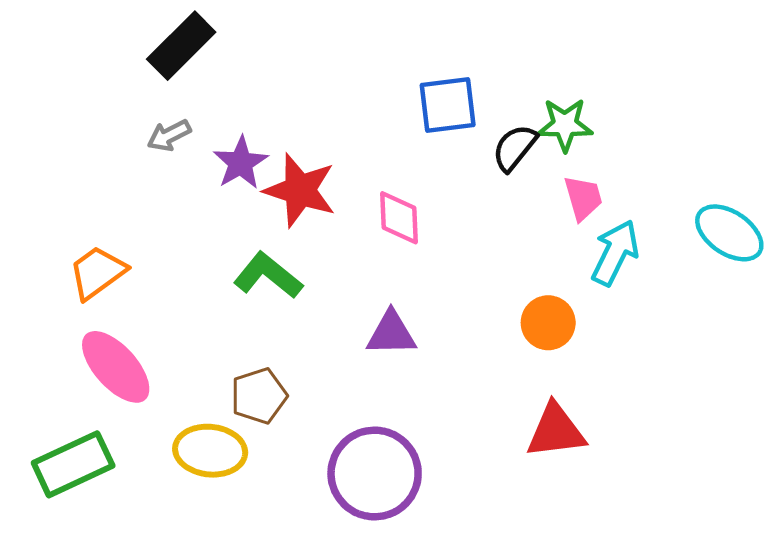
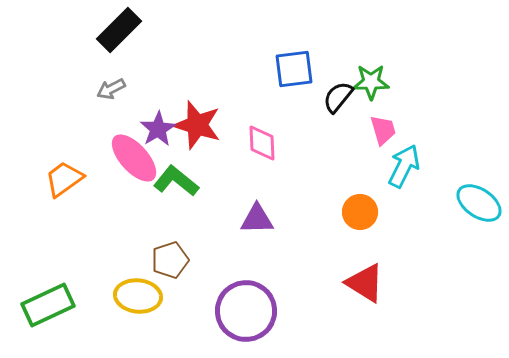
purple star: (241, 163) -> (158, 129), moved
cyan ellipse: (729, 233) -> (479, 203), moved
pink ellipse: (116, 367) -> (134, 158), moved
red triangle: (556, 431) -> (365, 283), turned 39

